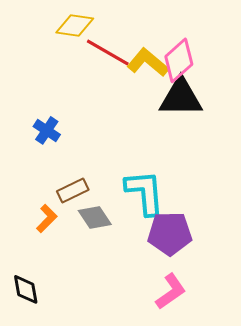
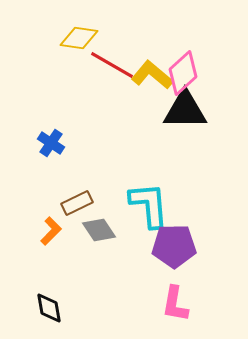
black diamond: (26, 289) -> (49, 308), moved
pink L-shape: (171, 291) -> (175, 304), turned 135

